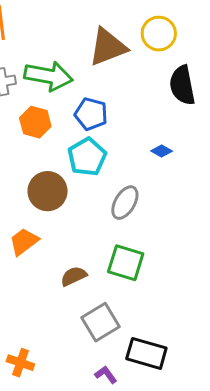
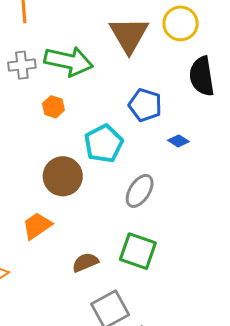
brown triangle: (108, 47) -> (129, 35), turned -42
blue pentagon: (91, 114) -> (145, 105), moved
orange hexagon: (35, 122) -> (53, 107), size x0.7

